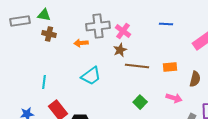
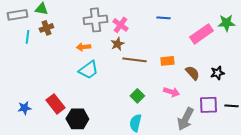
brown cross: (49, 34) -> (46, 28), turned -32
orange arrow: (81, 43) -> (83, 47), moved
brown semicircle: (195, 79) -> (192, 73), turned -56
cyan line: (44, 82) -> (27, 37), moved

